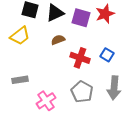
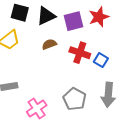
purple square: (81, 18) -> (73, 21), turned -30
red cross: (80, 58) -> (80, 53), moved

